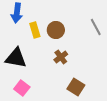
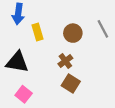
brown circle: (56, 30) -> (73, 33), moved
brown square: (76, 87) -> (71, 83), moved

